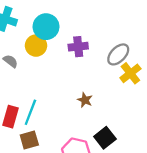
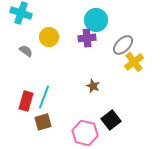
cyan circle: (46, 27) -> (96, 20), moved

